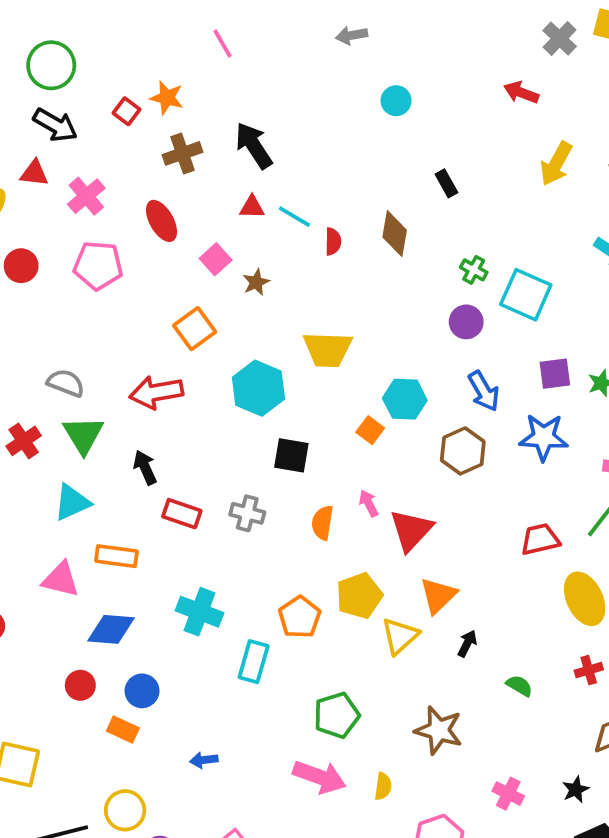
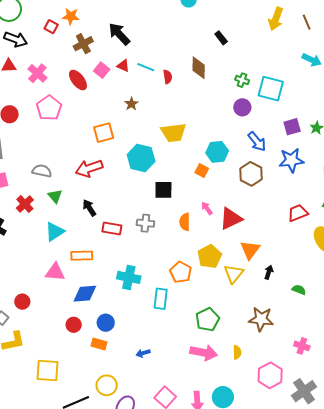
red triangle: (252, 207) -> (123, 66), turned 32
pink square: (216, 259) -> (102, 70), moved
pink pentagon: (98, 265) -> (49, 108), turned -30
orange square: (195, 329) -> (104, 133), turned 30
green triangle: (83, 435) -> (55, 196), size x0.7
red triangle: (411, 530) -> (231, 219), turned 30

